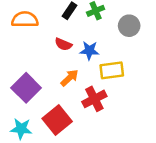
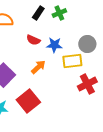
gray circle: (129, 26) -> (87, 44), moved
red cross: (94, 99) -> (87, 84), moved

